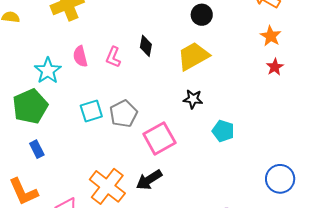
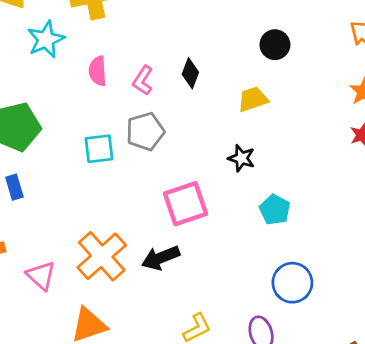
yellow trapezoid: (193, 56) -> (253, 99), size x0.7
cyan star: (48, 71) -> (46, 39), moved
gray pentagon: (123, 114) -> (145, 132), moved
blue circle: (280, 179) -> (292, 283), moved

